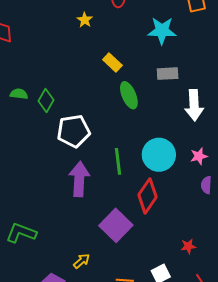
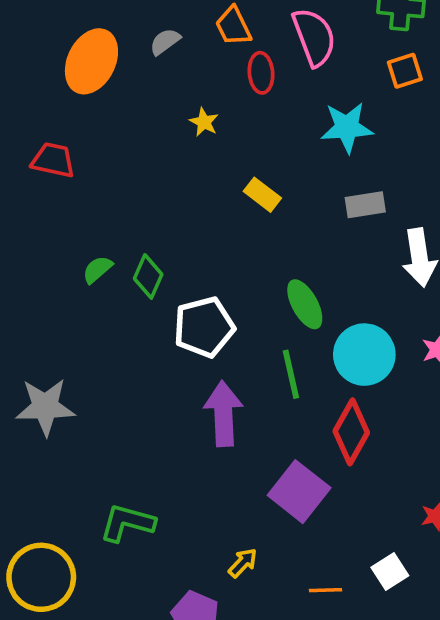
green semicircle: (19, 94) -> (97, 269), turned -42
green ellipse: (129, 95) -> (305, 304), moved

